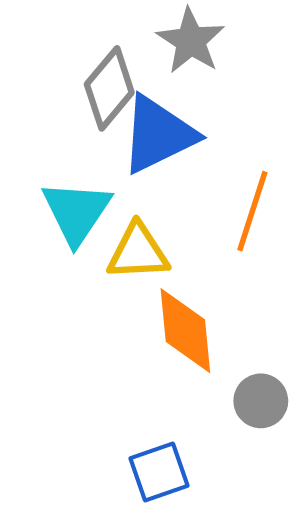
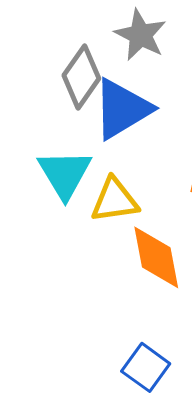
blue square: (159, 472) -> (146, 367), turned -30

